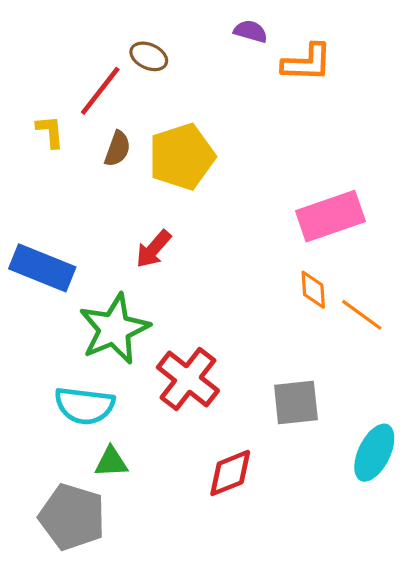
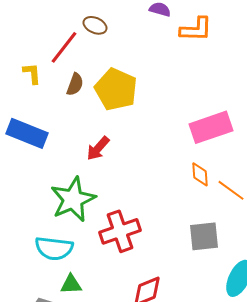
yellow pentagon: (182, 157) -> (116, 89), turned -30
blue rectangle: (42, 268) -> (27, 133), moved
red cross: (188, 379) -> (120, 231), turned 33
gray square: (296, 403) -> (204, 236), moved

